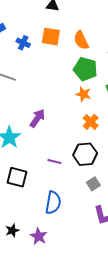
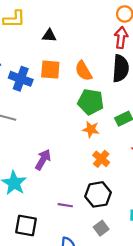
blue cross: (23, 43) -> (21, 79), size x1.5
gray square: (93, 184) -> (101, 228), moved

